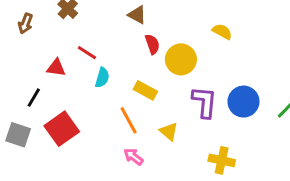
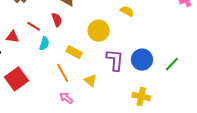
red semicircle: (152, 44) -> (57, 20), moved
yellow cross: (222, 160) -> (141, 97), moved

